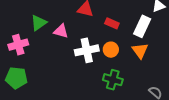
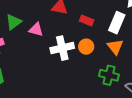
green cross: (113, 80) -> (109, 75), moved

